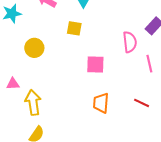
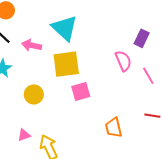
yellow square: (74, 28) -> (66, 64), size x1.8
pink square: (95, 65) -> (81, 91), moved

